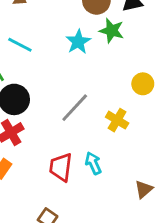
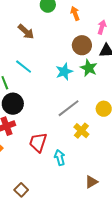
gray line: (75, 108) -> (69, 108), moved
red trapezoid: (61, 167) -> (38, 142), moved

